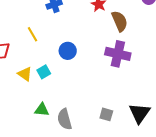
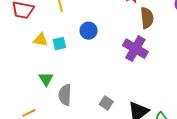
yellow triangle: (25, 74) -> (41, 40), turned -42
green triangle: (42, 110) -> (46, 79), turned 35

